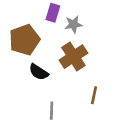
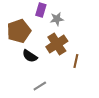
brown line: (94, 95) -> (76, 61), moved
gray line: (52, 111) -> (40, 86), turned 56

